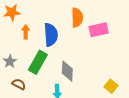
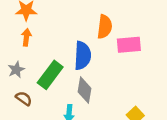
orange arrow: (26, 32) -> (26, 37), moved
blue semicircle: (51, 35) -> (83, 56), moved

